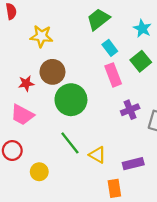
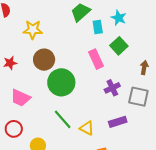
cyan rectangle: (110, 48) -> (98, 27), moved, turned 32
red star: (26, 83) -> (10, 63), moved
purple rectangle: (133, 164) -> (118, 122), moved

